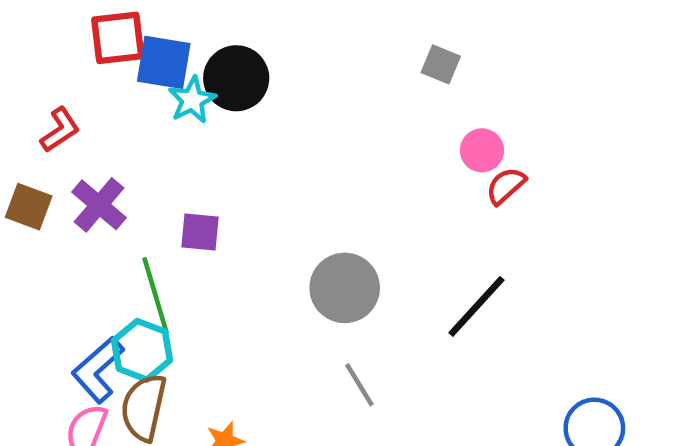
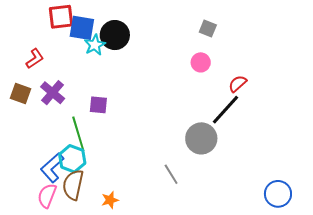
pink circle: (482, 150) -> (201, 62), moved
gray circle: (345, 288) -> (201, 138), moved
black line: (476, 306) -> (225, 110), moved

